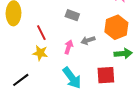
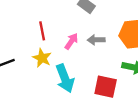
red line: (41, 33) -> (42, 31), moved
yellow star: (40, 53) -> (42, 58), moved

